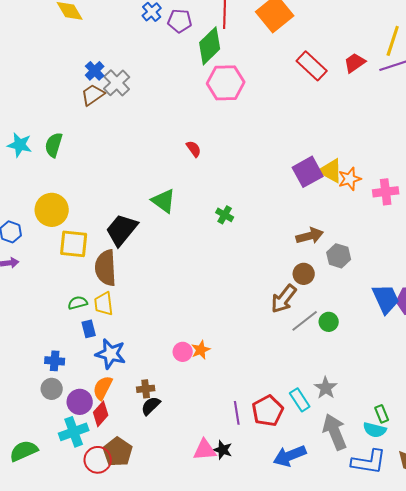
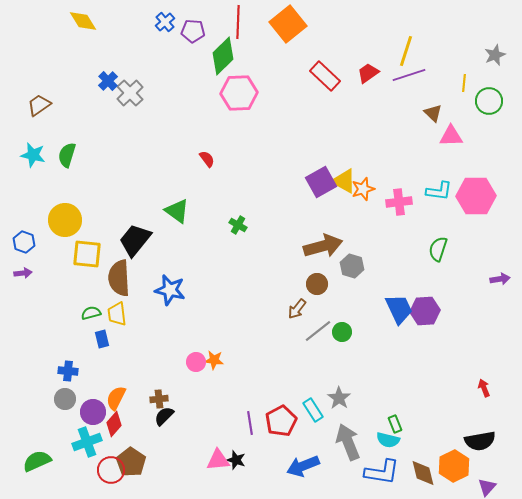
brown trapezoid: (93, 95) -> (39, 105), moved
brown arrow: (310, 236) -> (323, 246), size x1.4
brown arrow: (284, 299) -> (297, 309), size x0.7
orange star: (201, 350) -> (214, 360), turned 30
blue star: (111, 354) -> (170, 290), moved

